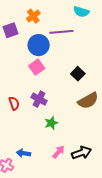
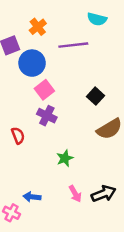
blue circle: (39, 45) -> (32, 63), moved
purple cross: (39, 99) -> (47, 116), moved
pink arrow: (58, 152) -> (75, 194), turned 112

